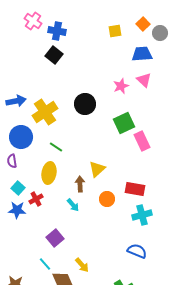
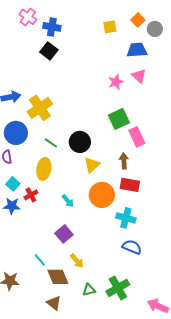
black circle: (85, 104) -> (80, 142), moved
brown arrow: (80, 184) -> (124, 161), moved
orange circle: (107, 199) -> (102, 195), size x1.6
cyan cross: (142, 215) -> (126, 218), moved, turned 30
purple square: (55, 238) -> (64, 234), moved

